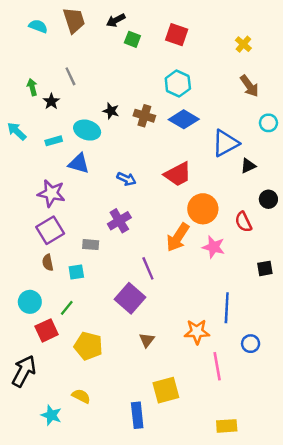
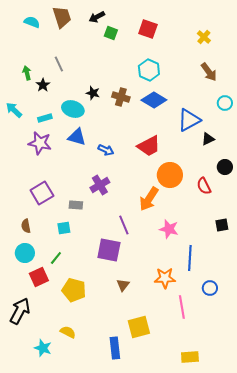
blue triangle: (79, 163) -> (77, 137), moved
purple star: (51, 193) -> (40, 143), moved
pink star: (214, 247) -> (169, 229), moved
brown semicircle: (48, 262) -> (26, 226), moved
purple square: (130, 298) -> (109, 250), turned -30

